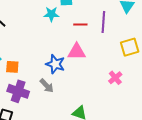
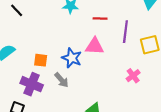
purple line: (103, 22) -> (125, 32), moved
orange square: (12, 67) -> (41, 60), moved

